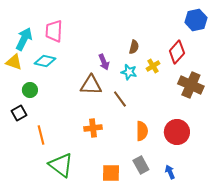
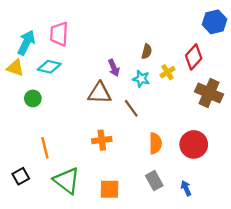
black square: (19, 113) -> (21, 176), moved
orange square: (111, 173) -> (109, 189), moved

